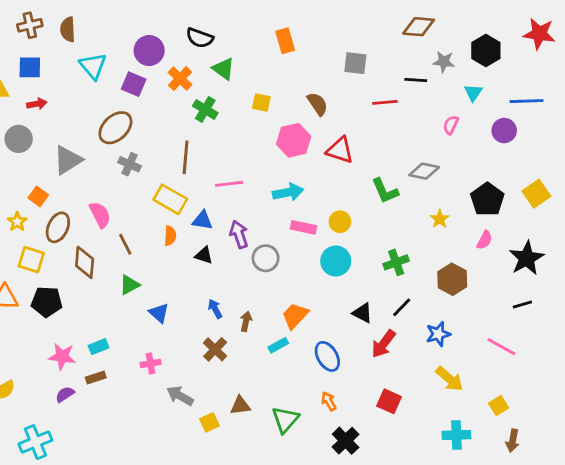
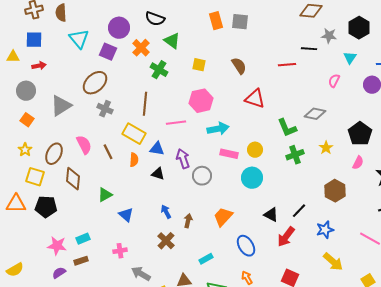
gray square: (355, 63) -> (240, 22), moved
pink hexagon: (294, 140) -> (201, 101), moved
orange square: (38, 196) -> (27, 120), moved
brown line: (125, 244) -> (108, 152), moved
green cross: (396, 262) -> (295, 155), moved
cyan rectangle: (278, 345) -> (206, 259), moved

